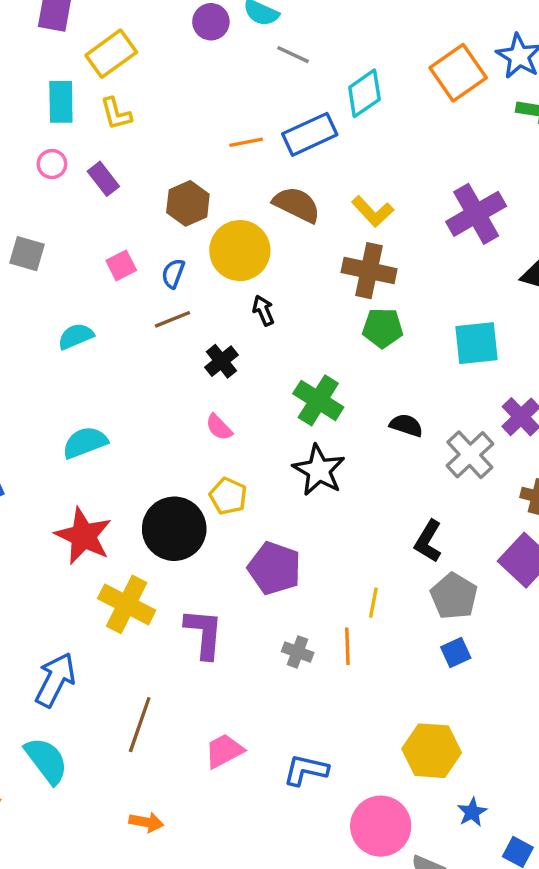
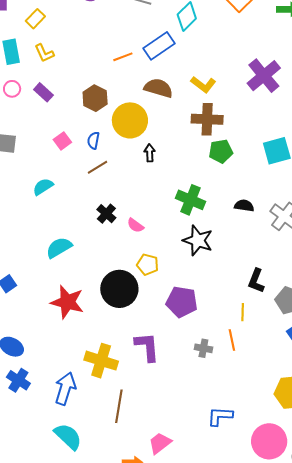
yellow rectangle: (111, 54) -> (35, 19), size x0.7
black arrow: (263, 310) -> (150, 153), turned 30
black cross: (221, 361) -> (106, 214), moved
black L-shape: (428, 541) -> (256, 281), moved
yellow cross: (127, 604) -> (101, 361), moved
pink trapezoid: (224, 751) -> (160, 443), moved

